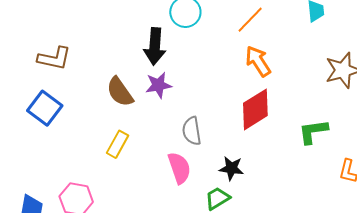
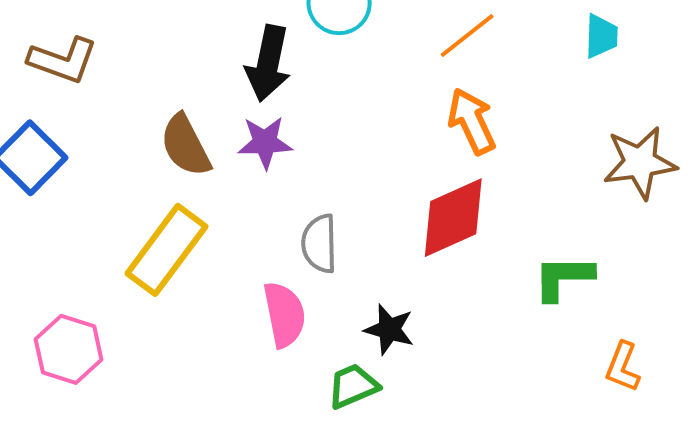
yellow rectangle: (117, 144) -> (167, 250), size x1.6

